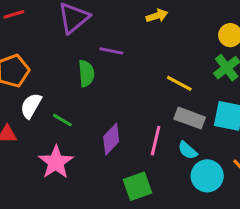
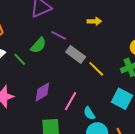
green semicircle: (86, 73) -> (38, 45), turned 30
gray rectangle: (190, 118) -> (76, 54), moved
green line: (62, 120) -> (20, 59), moved

